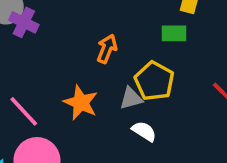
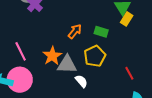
green rectangle: (174, 33) -> (101, 32), moved
gray triangle: (131, 98) -> (67, 64), moved, size x1.5

